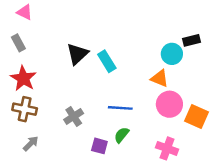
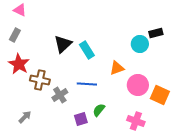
gray rectangle: (18, 43) -> (15, 35), turned 56
orange triangle: (160, 78) -> (117, 68), moved, turned -42
blue line: (120, 108) -> (87, 84), moved
brown cross: (25, 109) -> (40, 80), moved
purple square: (99, 146) -> (81, 119), turned -32

